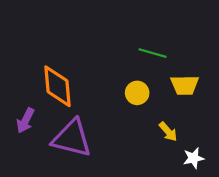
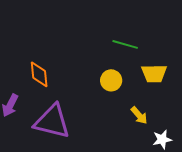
orange diamond: (58, 86) -> (39, 74), size x0.7

